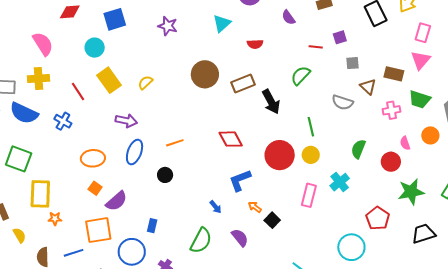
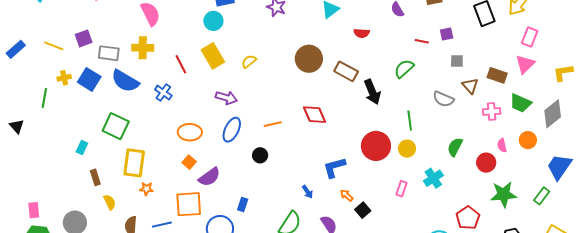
cyan circle: (95, 48) -> (213, 21), moved
brown rectangle: (243, 83) -> (346, 71), turned 45
red diamond: (231, 139) -> (315, 115), moved
pink rectangle: (309, 195) -> (401, 189), size x0.7

